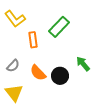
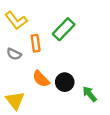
green arrow: (83, 64) -> (90, 94), moved
gray semicircle: (13, 66) -> (14, 54), moved, turned 72

